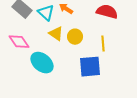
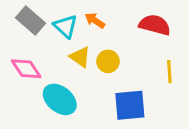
yellow line: (103, 44) -> (169, 72), moved

